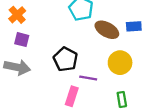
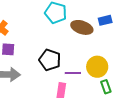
yellow circle: (120, 63) -> (97, 67), moved

